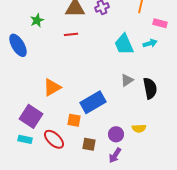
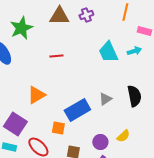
green star: (37, 20) -> (21, 28), size x1.6
red line: (71, 34) -> (56, 56), moved
gray triangle: (127, 80) -> (105, 99), moved
yellow semicircle: (139, 128) -> (123, 136), turned -40

